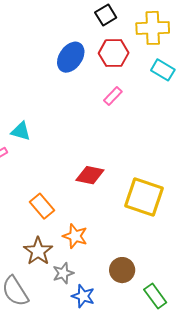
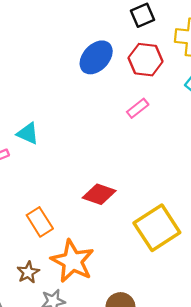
yellow square: (144, 197) -> (157, 228), turned 30
orange star: (75, 236) -> (72, 261), size x1.5
brown star: (38, 251) -> (28, 272), size x0.7

